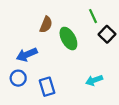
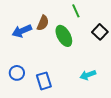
green line: (93, 16) -> (76, 11), moved
blue arrow: (27, 55) -> (22, 31), moved

